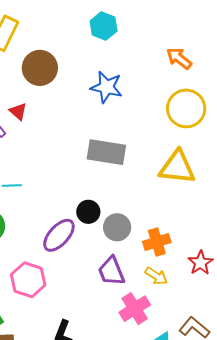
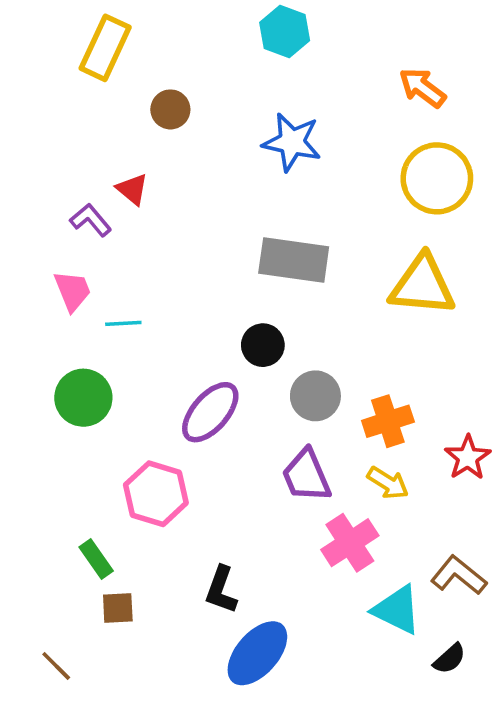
brown circle: (40, 68) -> (170, 109), size x0.6
black circle: (88, 212) -> (263, 345), moved

